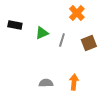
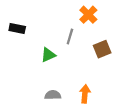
green triangle: (42, 33) -> (48, 55), moved
gray line: (62, 40) -> (70, 37), moved

